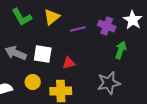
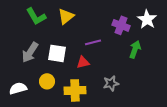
purple line: (78, 29) -> (93, 42), moved
gray arrow: (16, 53) -> (30, 52), turned -80
gray star: (109, 83) -> (111, 83), moved, size x0.7

